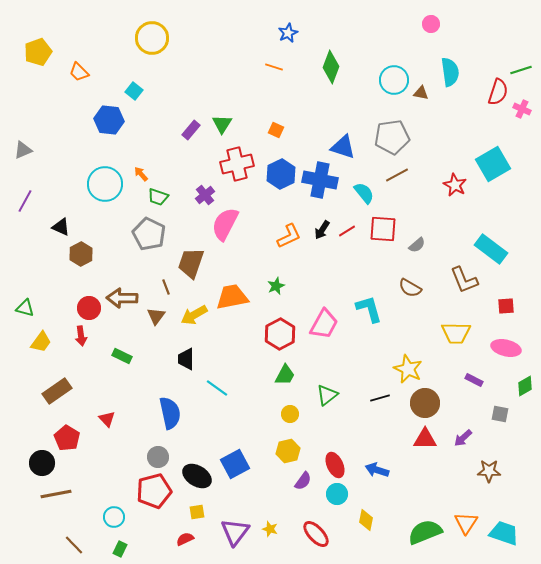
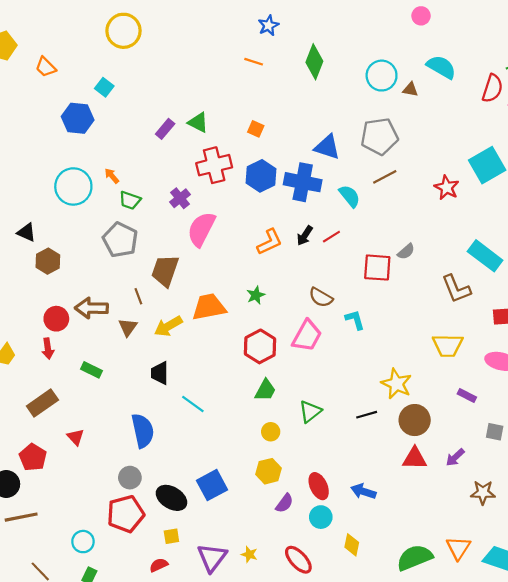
cyan semicircle: (450, 72) -> (441, 67), turned -52
green triangle: (222, 124) -> (198, 122), turned -35
red square: (383, 229) -> (377, 268), moved
brown semicircle: (410, 288) -> (321, 297), moved
cyan L-shape: (369, 309) -> (355, 320), size x0.7
brown rectangle: (57, 391) -> (42, 403), moved

